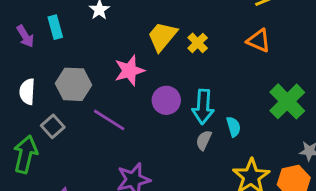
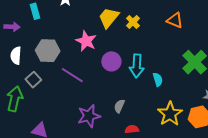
purple arrow: (25, 36) -> (12, 27), moved, turned -56
pink star: (129, 71) -> (86, 41), turned -30
gray semicircle: (204, 140) -> (119, 106), moved

